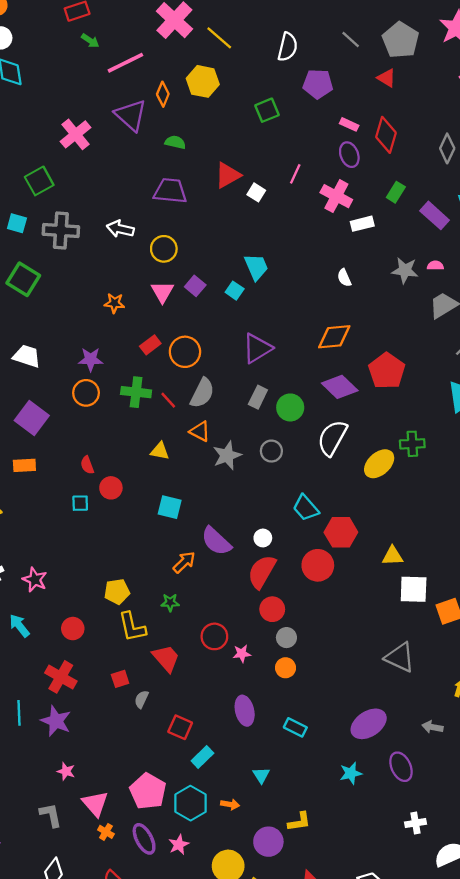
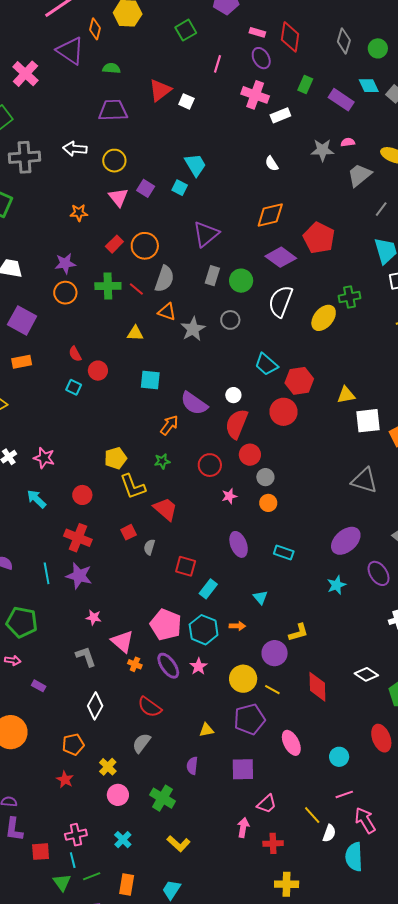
pink line: (295, 174) -> (218, 64), moved
cyan square: (80, 503) -> (74, 387), turned 35
red circle: (214, 636) -> (210, 465), moved

